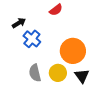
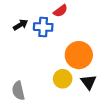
blue cross: (32, 39) -> (43, 27), moved, turned -36
gray semicircle: (35, 73) -> (18, 91), moved

